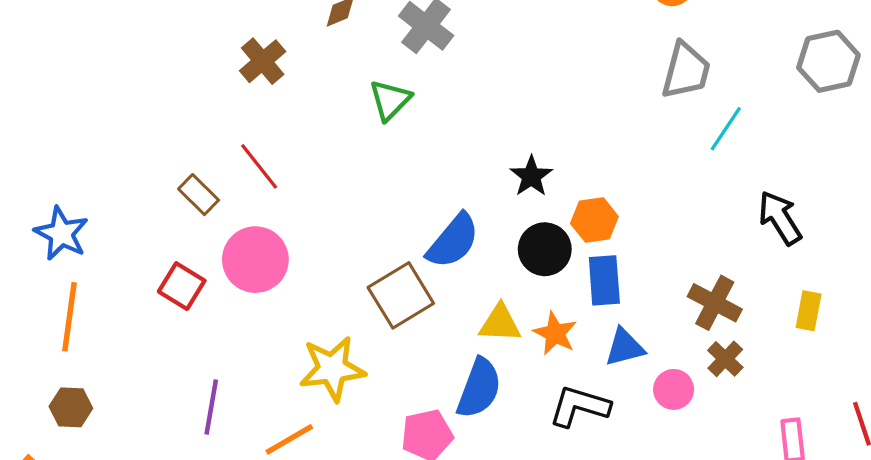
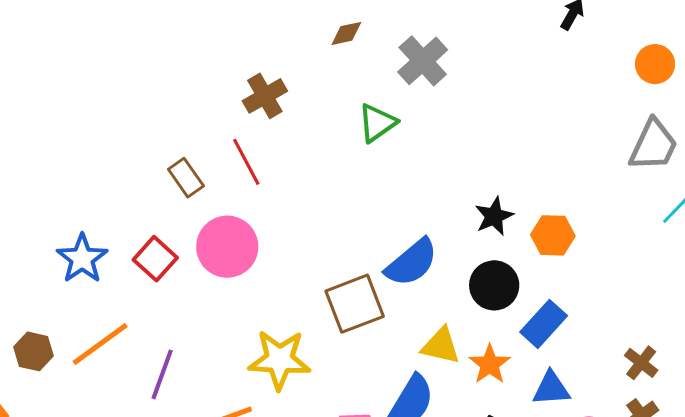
brown cross: (263, 61) -> (265, 96), moved
orange hexagon: (594, 220) -> (553, 235), moved
blue star: (61, 233) -> (82, 259), moved
blue rectangle: (604, 280) -> (544, 324), turned 36
brown cross: (715, 303) -> (641, 363), size x0.7
orange line: (70, 317) -> (100, 344), moved, turned 36

